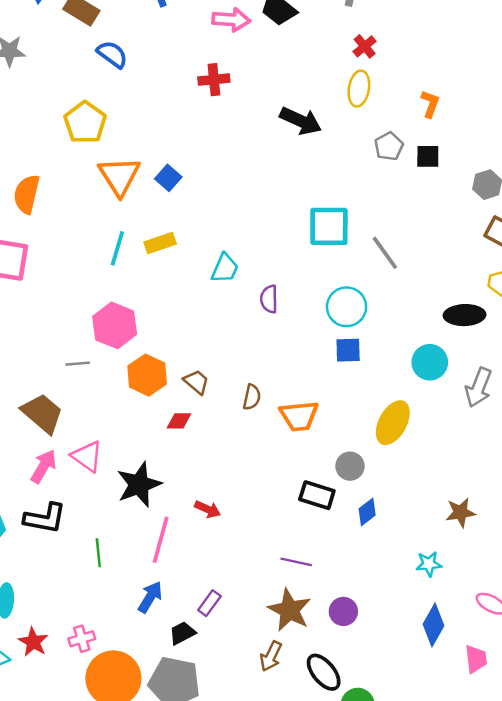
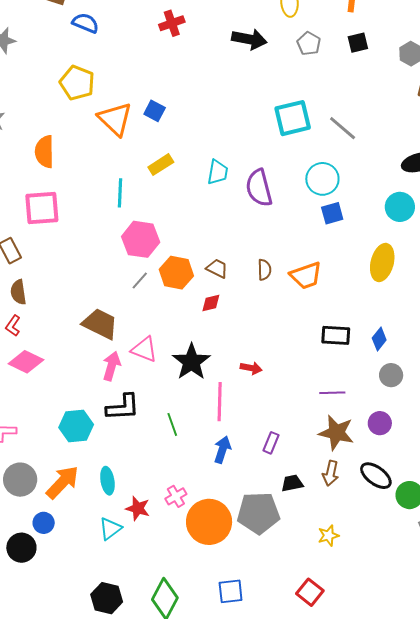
gray pentagon: (389, 146) -> (309, 44), moved
cyan line: (117, 248) -> (120, 193), moved
purple semicircle: (269, 299) -> (259, 188), size x1.6
gray line: (78, 364) -> (140, 281), moved, turned -30
gray circle: (350, 466) -> (391, 375), moved
black trapezoid: (182, 633) -> (292, 483), moved, turned 30

